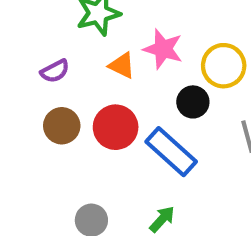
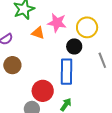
red circle: (116, 127) -> (43, 91), moved
blue rectangle: (171, 152) -> (66, 72), turned 55

